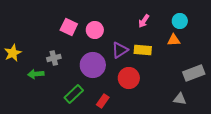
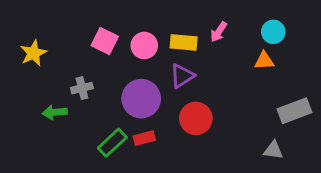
yellow rectangle: (143, 50) -> (184, 42), moved
yellow star: (13, 53) -> (33, 53), moved
red rectangle: (103, 101) -> (144, 138), moved, turned 40

